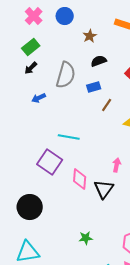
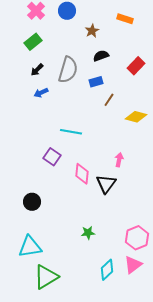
black arrow: (31, 68) -> (37, 70), moved
purple square: (50, 162) -> (52, 157), size x0.7
black circle: (30, 207) -> (32, 202), size x0.7

